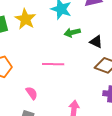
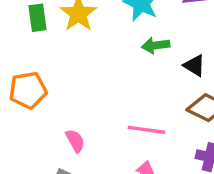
pink line: (53, 64) -> (147, 130), moved

